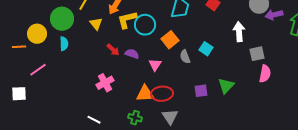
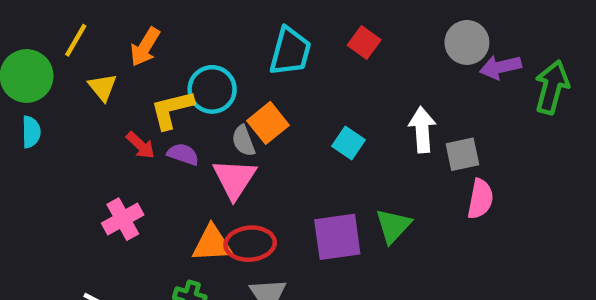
yellow L-shape: (127, 20) -> (172, 110), moved
white arrow: (239, 32) -> (422, 130), moved
gray semicircle: (185, 57) -> (243, 141), moved
pink triangle: (155, 65) -> (234, 179), size x1.5
purple square: (201, 91) -> (337, 237), size x1.6

